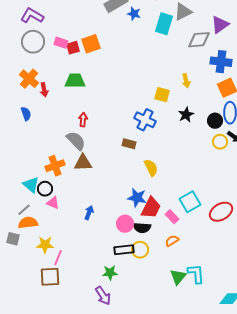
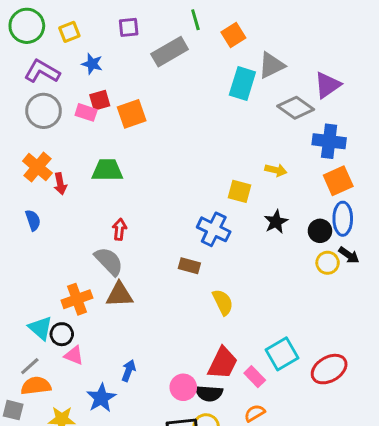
blue star: (134, 14) -> (92, 64), moved
gray diamond: (199, 40) -> (296, 108), turned 40
red square: (73, 48) -> (100, 100), moved
yellow arrow: (186, 81) -> (276, 170), turned -64
blue star: (137, 198) -> (101, 398), moved, turned 30

